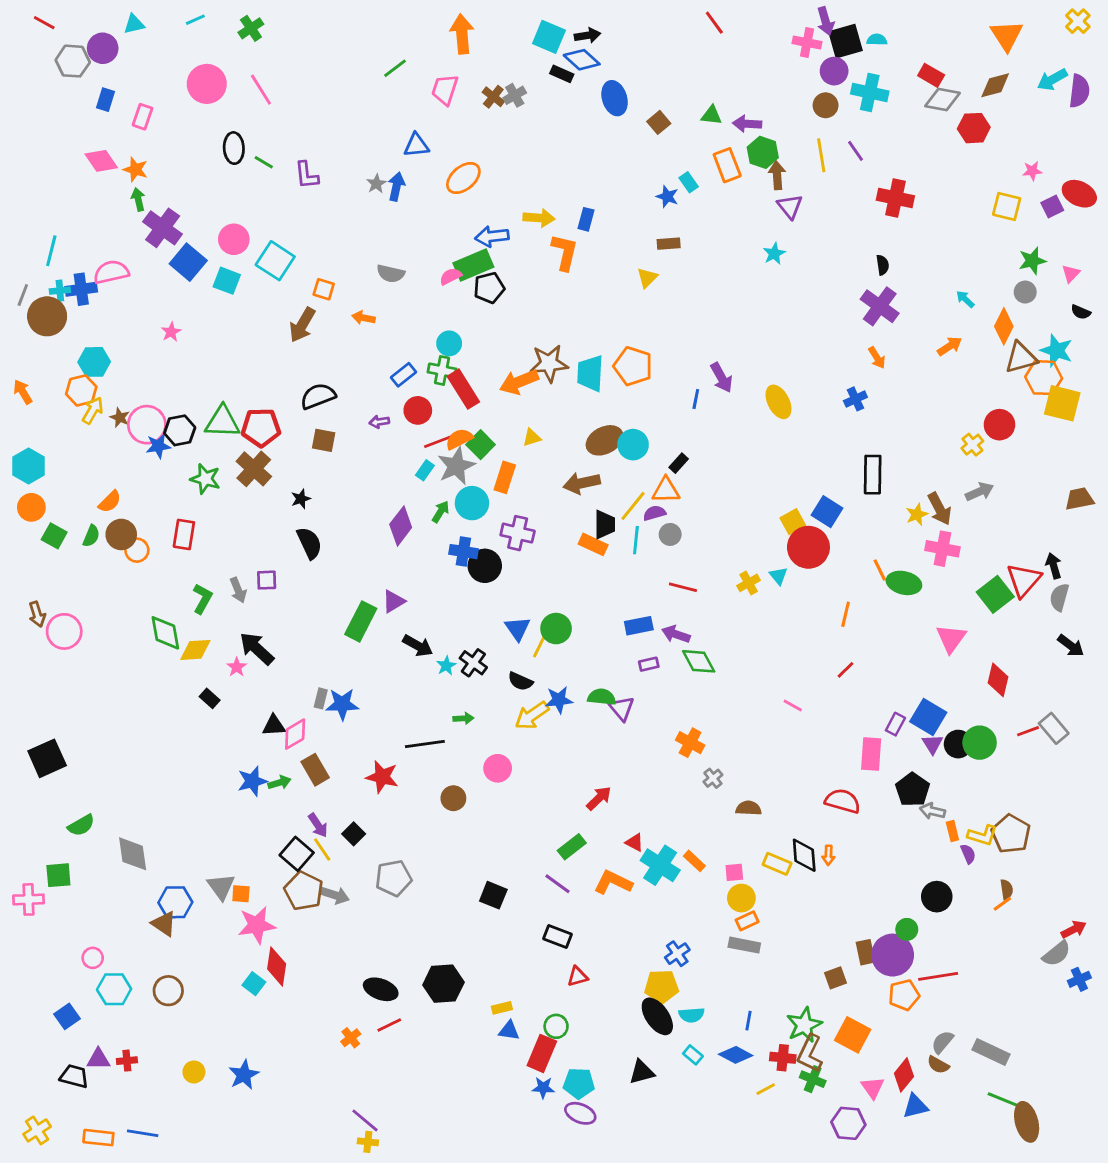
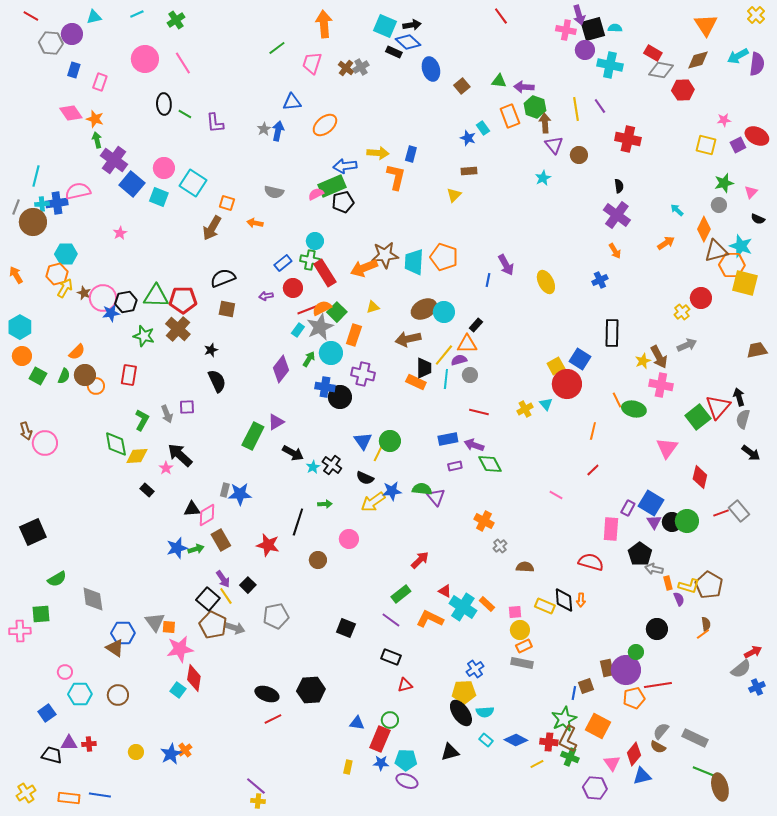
brown circle: (826, 105) -> (579, 155), moved
black line: (425, 744) -> (298, 522), turned -64
yellow rectangle: (502, 1008) -> (348, 767), moved, turned -64
blue line: (749, 1021) -> (574, 693), moved
orange cross: (351, 1038) -> (185, 750), moved

